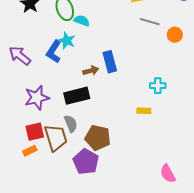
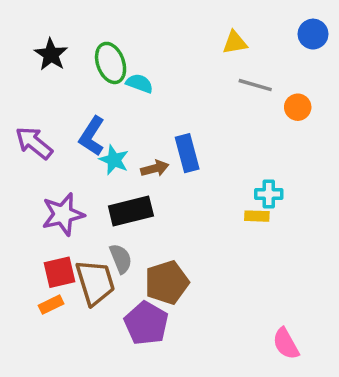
cyan star: (67, 41) -> (114, 160), moved
yellow rectangle: (144, 111) -> (257, 216), moved
brown pentagon: (98, 138) -> (167, 282), turned -30

